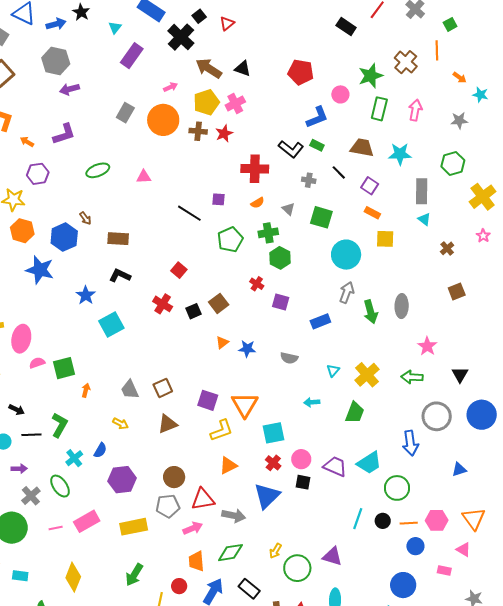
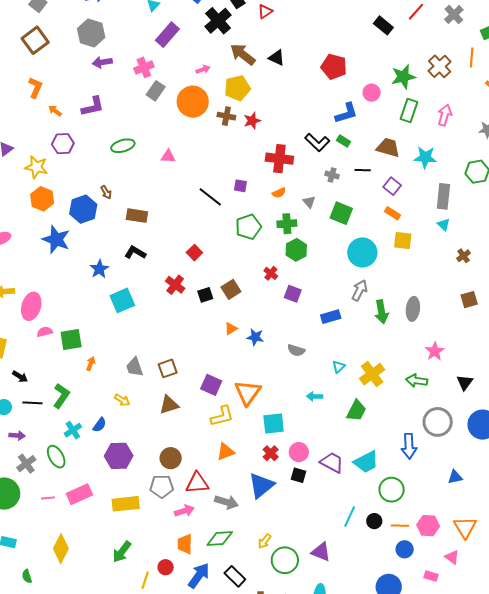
pink cross: (235, 104) -> (144, 67), moved
black line: (339, 172) -> (363, 170), turned -49

